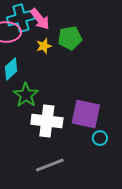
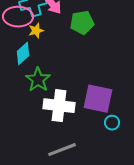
yellow star: (44, 46) -> (36, 31), moved

